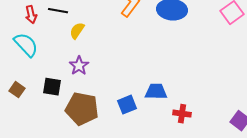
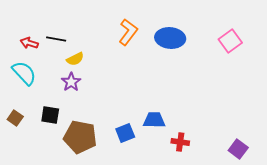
red arrow: (31, 15) -> (29, 43), turned 120
yellow semicircle: (77, 31) -> (75, 59), turned -150
purple star: (79, 66) -> (71, 82), moved

